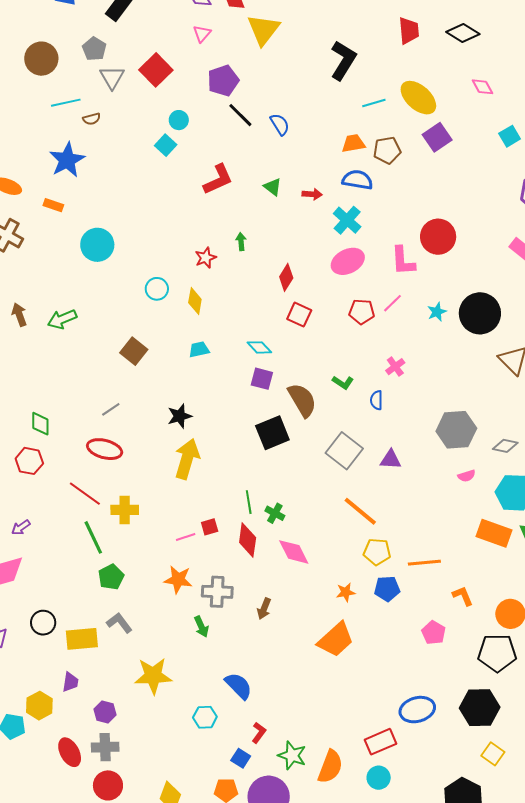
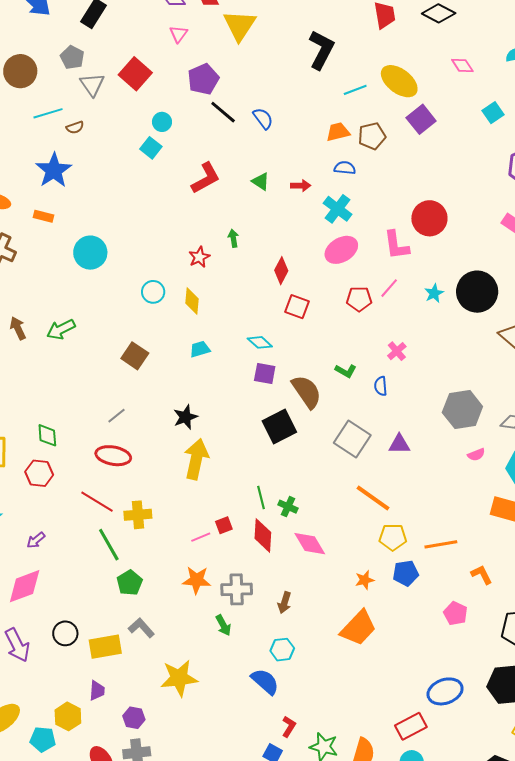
blue semicircle: (357, 180) -> (345, 168), size x0.7
cyan hexagon: (205, 717) -> (282, 650), moved

